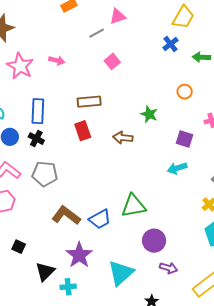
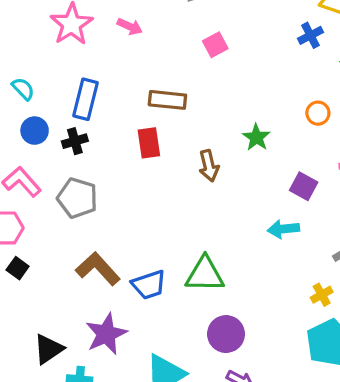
brown arrow: (123, 138) -> (209, 166), turned -120
black cross: (36, 139) -> (75, 141), turned 35
black square: (19, 247) -> (18, 268), moved

